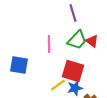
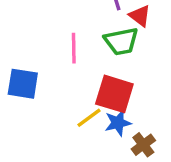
green trapezoid: (77, 40) -> (121, 41), turned 35
red triangle: (92, 41) -> (140, 16), moved

